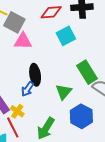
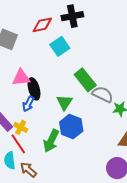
pink triangle: (23, 41) -> (21, 78), moved
blue hexagon: (81, 116) -> (71, 127), moved

